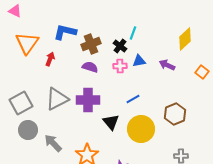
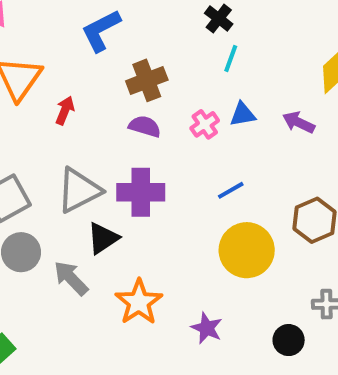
blue L-shape: (65, 32) -> (101, 31), moved, turned -40
black cross: (120, 46) -> (219, 19), moved
pink cross: (120, 66) -> (205, 124), turned -32
black triangle: (111, 122) -> (103, 238), moved, turned 36

